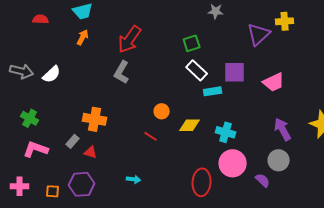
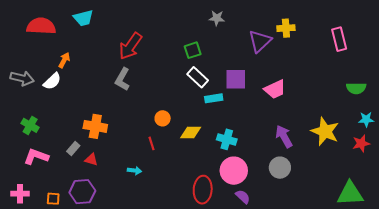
red semicircle: (41, 19) -> (41, 26), size x1.8
orange arrow: (83, 37) -> (64, 60), moved
red line: (151, 136) -> (151, 143), turned 40
cyan arrow: (134, 179) -> (134, 171), moved
purple semicircle: (263, 180) -> (243, 197), moved

